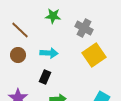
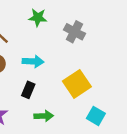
yellow square: (94, 55) -> (77, 84), moved

